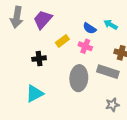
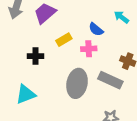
cyan arrow: (111, 25) -> (121, 17), moved
pink cross: (85, 46) -> (89, 49), turned -32

